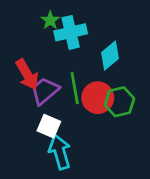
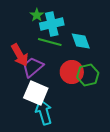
cyan diamond: (110, 56) -> (81, 41), turned -70
green line: (75, 88) -> (50, 42), moved, turned -65
white square: (49, 126) -> (36, 93), size x1.4

